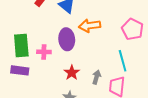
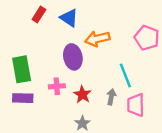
pink cross: (44, 52) -> (57, 86), moved
cyan line: (123, 61) -> (125, 76), moved

